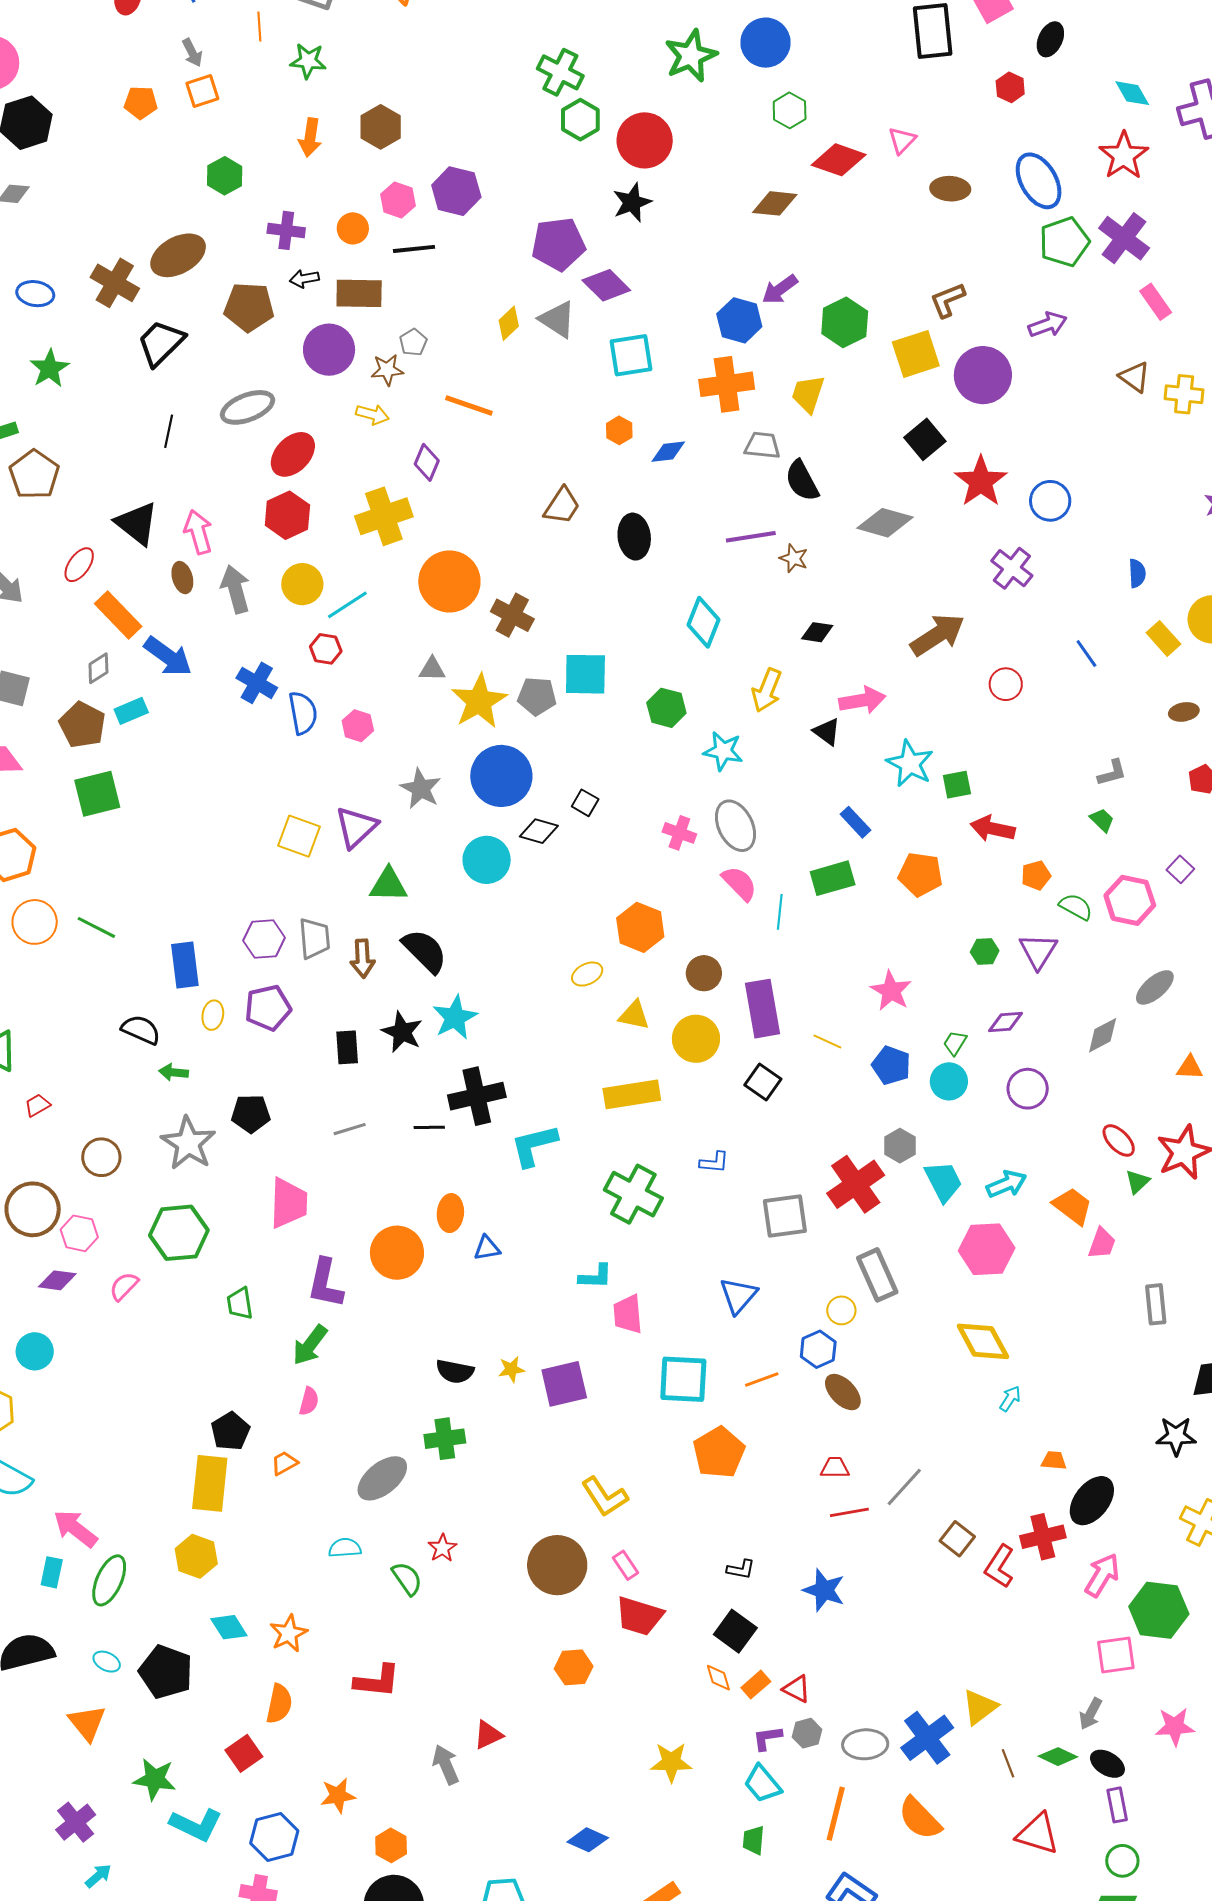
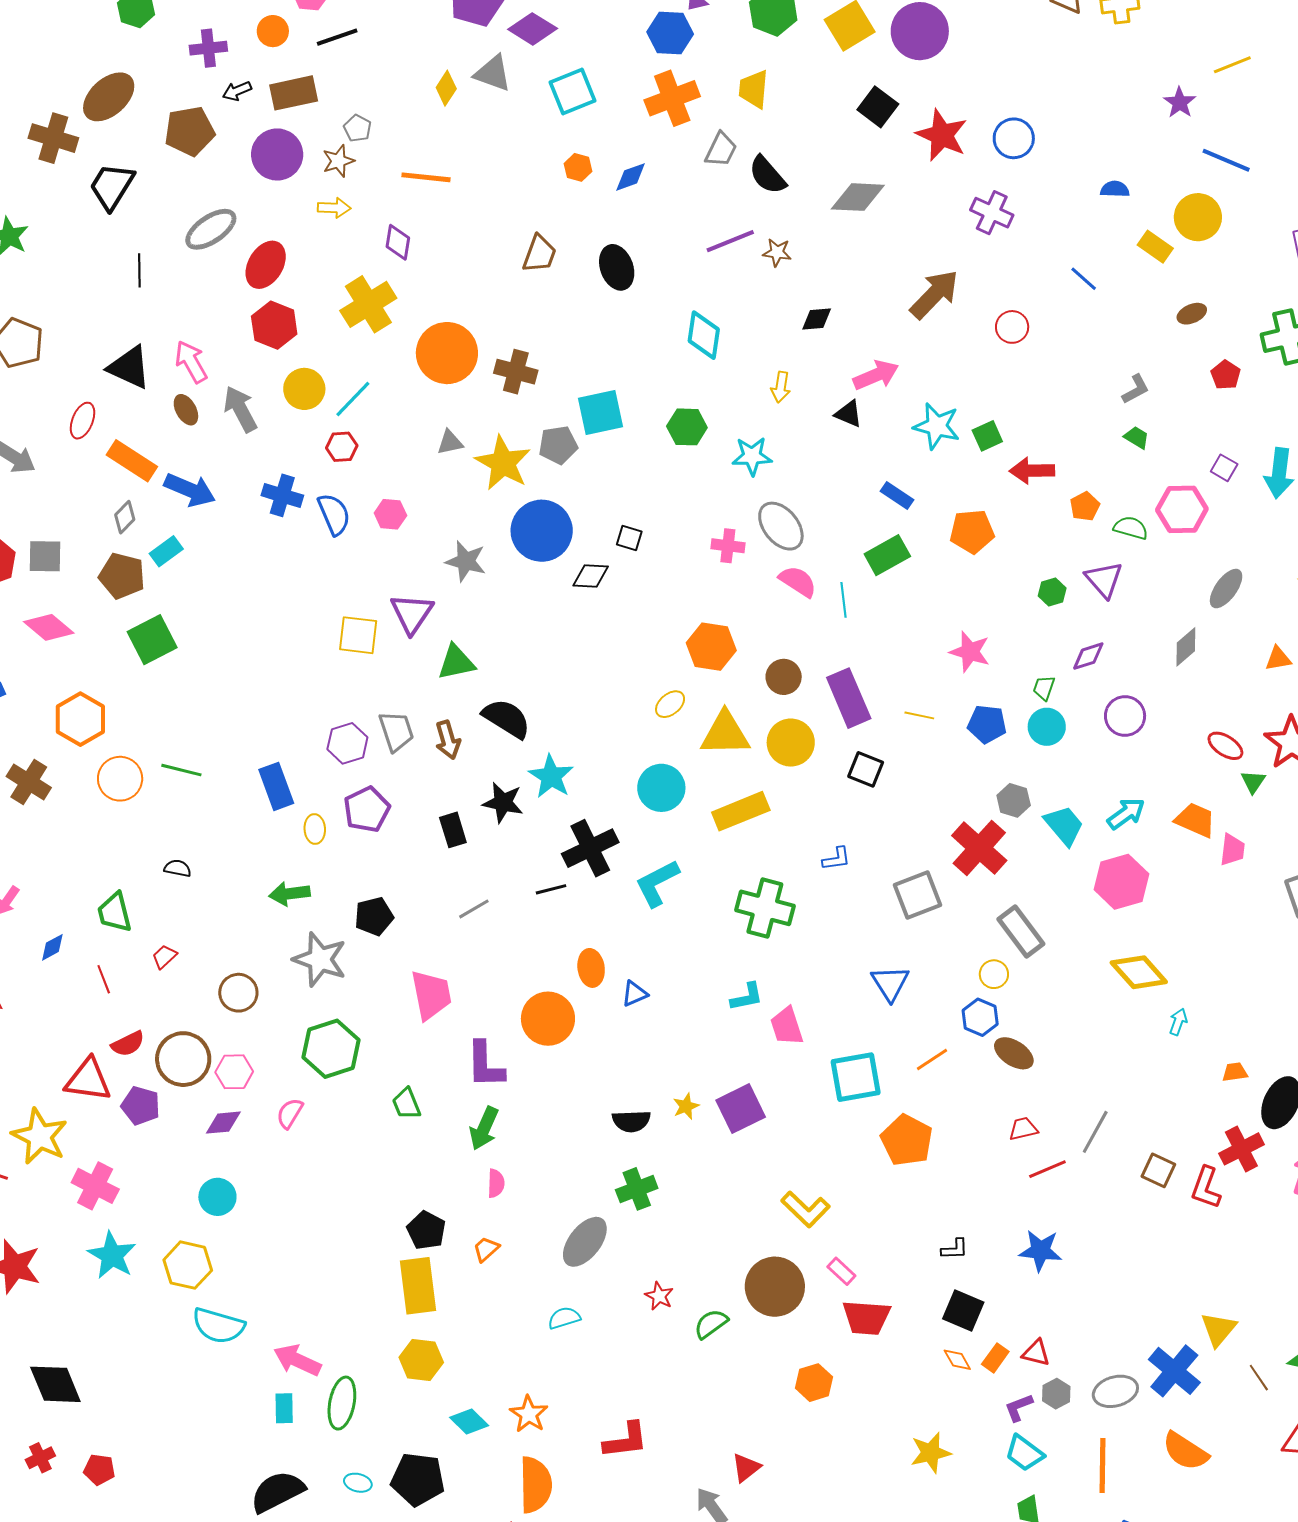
gray trapezoid: (762, 445) -> (721, 150), turned 123
blue semicircle: (1137, 573) -> (1115, 189), turned -72
yellow arrow: (767, 690) -> (781, 387), size x0.7
cyan circle: (487, 860) -> (661, 788), moved
yellow triangle: (634, 1015) -> (725, 734), size x1.6
black semicircle: (141, 1030) -> (178, 868), moved, size x0.7
green arrow: (174, 1072) -> (290, 894), size x1.4
green semicircle: (407, 1578) -> (711, 1324), moved, turned -78
orange semicircle: (279, 1704) -> (536, 1485), size x1.4

